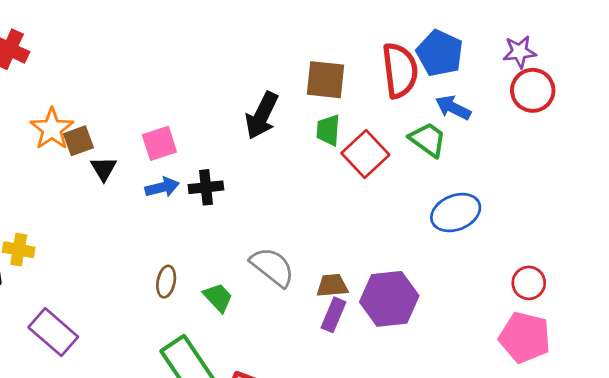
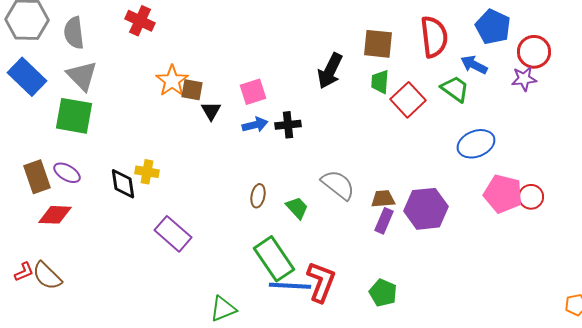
purple star: (519, 52) -> (524, 79), moved
blue pentagon: (440, 53) -> (493, 27), moved
brown square: (78, 141) -> (192, 90), turned 30
pink pentagon: (525, 337) -> (503, 194), moved

